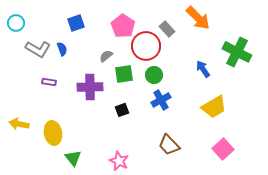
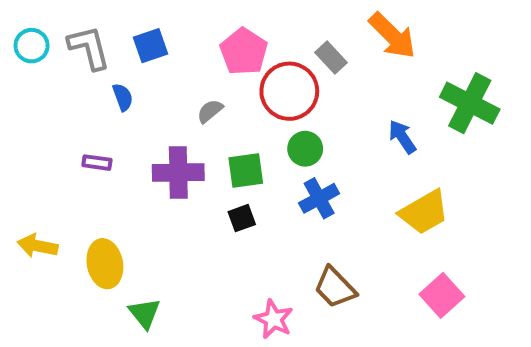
gray L-shape: (38, 49) -> (89, 48), moved, turned -135
green square: (124, 74) -> (246, 171), moved
pink star: (119, 161) -> (273, 319), moved

